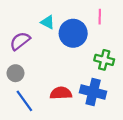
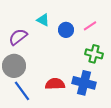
pink line: (100, 17) -> (90, 26), moved, turned 56
blue circle: (73, 33) -> (66, 30), size x0.6
gray circle: (15, 73) -> (14, 66), size x1.5

